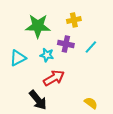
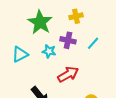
green star: (38, 26) -> (40, 22), turned 30
red arrow: (54, 78) -> (68, 74), moved

